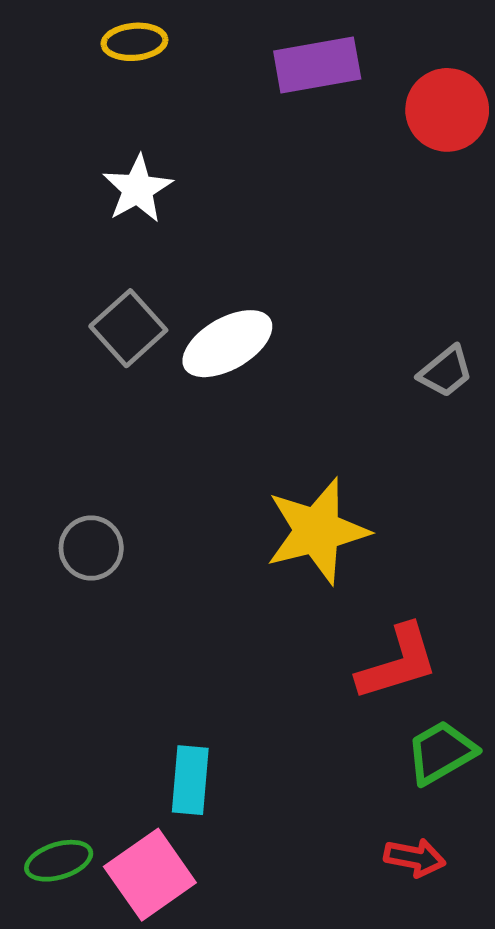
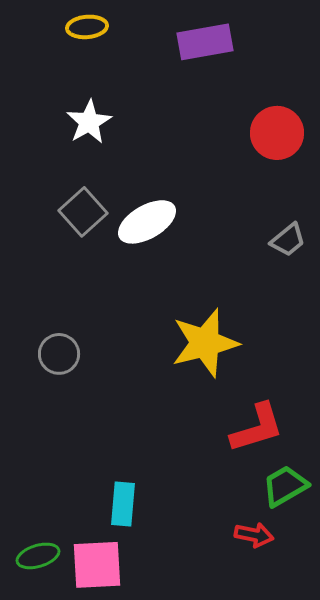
red circle: (447, 110) -> (277, 133), moved
red arrow: (415, 858) -> (254, 535), moved
pink square: (150, 875) -> (97, 565), turned 32

